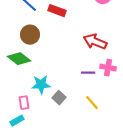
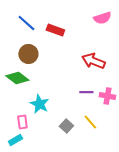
pink cross: (108, 68) -> (107, 96), moved
cyan star: (41, 85) -> (39, 104), turned 30
gray square: (59, 98) -> (66, 126), moved

